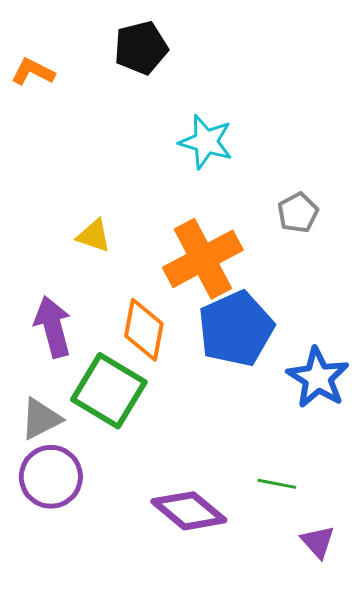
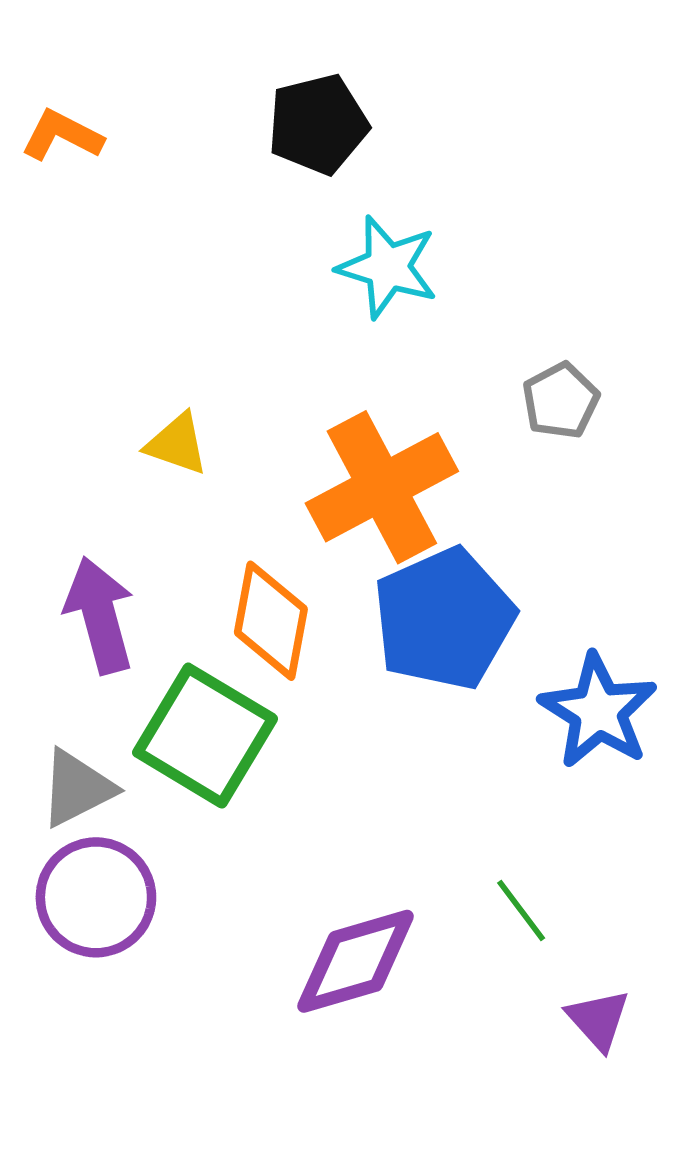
black pentagon: (141, 48) -> (318, 124), moved
green line: (277, 484) -> (521, 910), turned 42
purple diamond: (189, 511) -> (356, 961), turned -56

